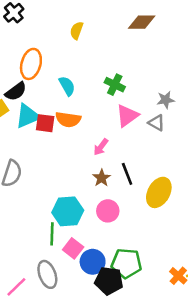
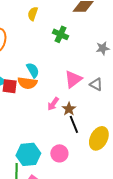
green cross: (115, 85) -> (61, 34), moved
cyan semicircle: (67, 86) -> (33, 70), moved
gray star: (166, 100) -> (103, 48), moved
brown star: (102, 178) -> (69, 109), moved

